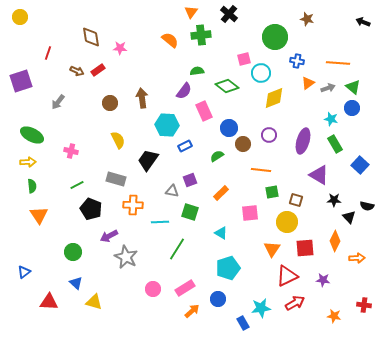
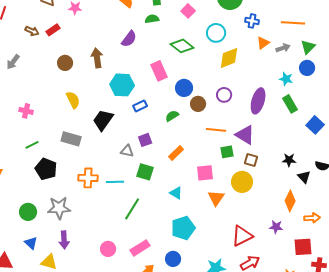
pink square: (244, 59) -> (188, 11), moved, turned -32
green semicircle: (197, 71) -> (152, 19), moved
green triangle: (353, 87) -> (308, 47), turned 35
purple semicircle: (184, 91) -> (129, 39), moved
purple triangle: (319, 175) -> (245, 135), moved
orange cross: (133, 205) -> (88, 178), moved
purple arrow: (109, 236) -> (64, 240), moved, turned -66
red square: (305, 248) -> (303, 247), moved
orange triangle: (272, 249) -> (216, 198), moved
gray star: (126, 257) -> (59, 208), moved, turned -30
purple star: (323, 280) -> (276, 227), moved

